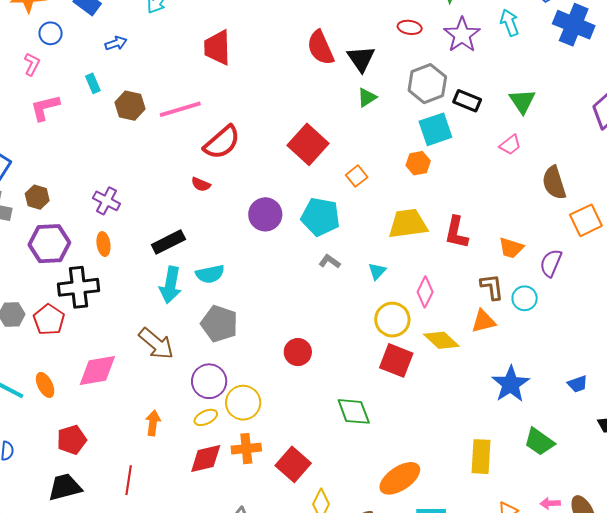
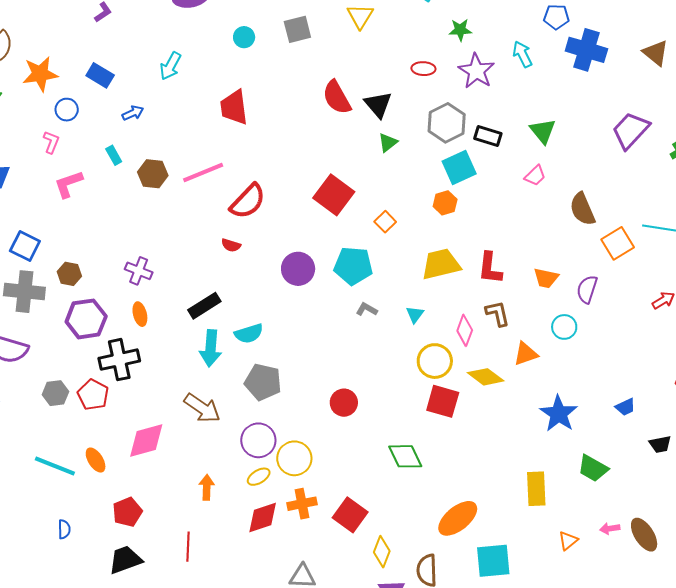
brown L-shape: (492, 287) -> (498, 313), moved

